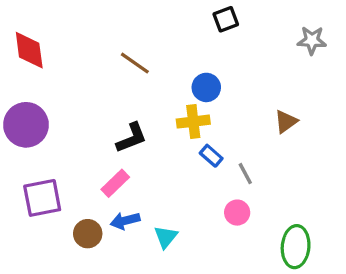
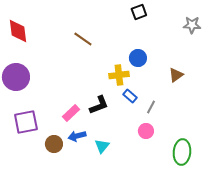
blue circle: (206, 87) -> (138, 58), moved
black L-shape: (132, 138) -> (99, 105), moved
gray line: (245, 174) -> (151, 107), turned 56

